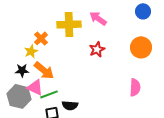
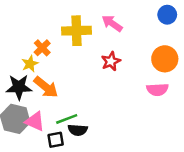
black star: (22, 70) -> (19, 87), size x1.5
pink triangle: (35, 87) -> (35, 121), moved
pink semicircle: (135, 87) -> (157, 89), moved, turned 84
green line: (49, 94) -> (67, 119), moved

